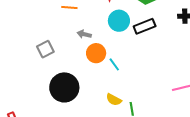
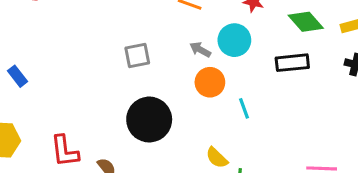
cyan circle: (119, 21) -> (234, 40), moved
cyan line: (114, 64) -> (244, 108), moved

